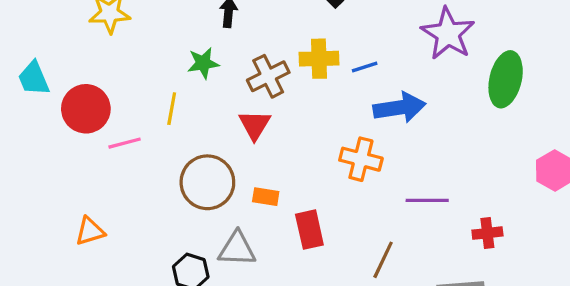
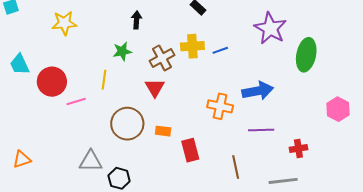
blue arrow: (399, 108) -> (258, 91), moved
orange triangle: (90, 231) -> (22, 159), moved
gray triangle: (237, 249) -> (91, 161), moved
brown line: (383, 260) -> (236, 167), turned -35

